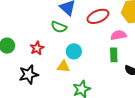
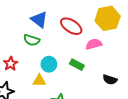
red ellipse: (98, 16) -> (71, 26), turned 60
green rectangle: (114, 55) -> (77, 65), moved, turned -56

